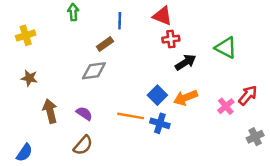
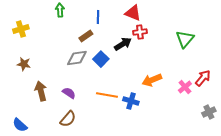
green triangle: (226, 48) -> (185, 39), turned 42
black arrow: (186, 62) -> (123, 44), moved
blue square: (157, 95) -> (101, 59), moved
blue semicircle: (24, 153) -> (20, 125), turned 98

